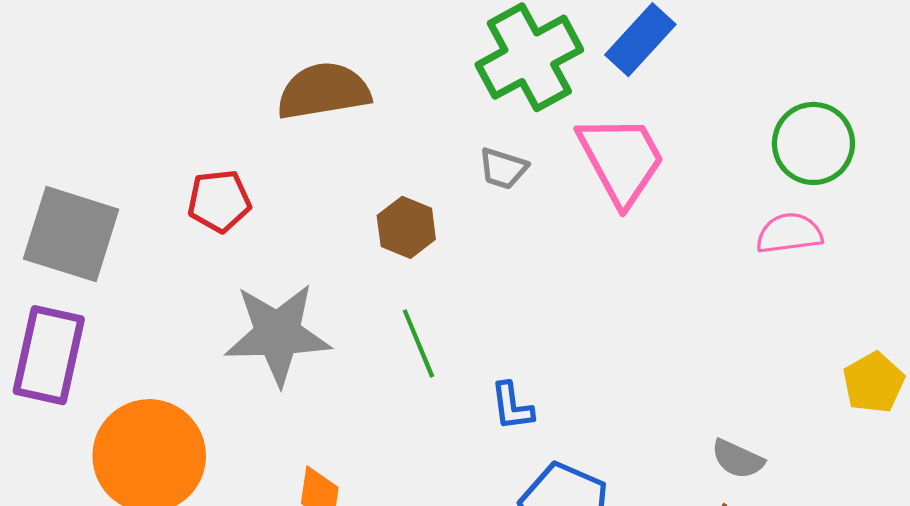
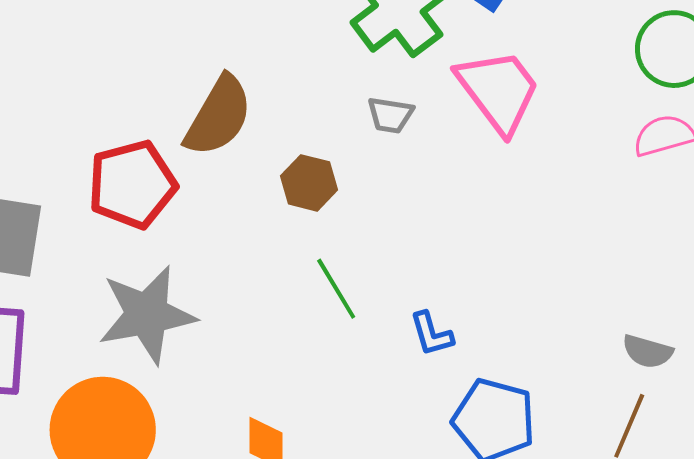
brown semicircle: (323, 91) -> (219, 116), moved, turned 138
red pentagon: (219, 201) -> (132, 184), size x1.5
gray star: (278, 334) -> (147, 315), moved

